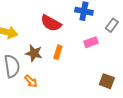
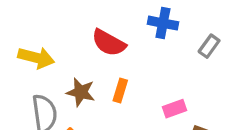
pink rectangle: (91, 42) -> (175, 109), moved

